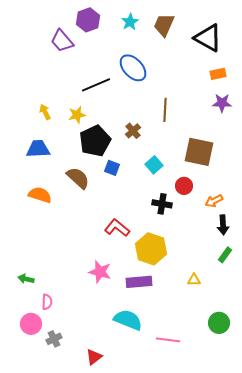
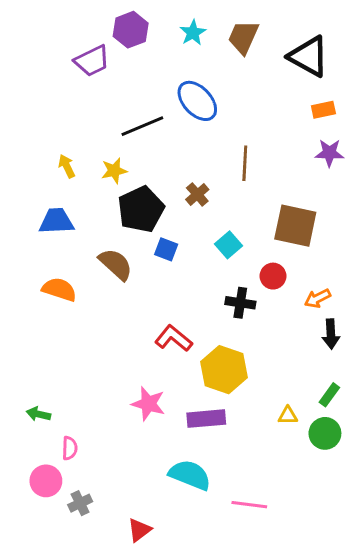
purple trapezoid: (62, 41) -> (92, 61), turned -75
green rectangle: (225, 255) -> (329, 395), moved
green circle: (219, 323) -> (325, 433), moved

